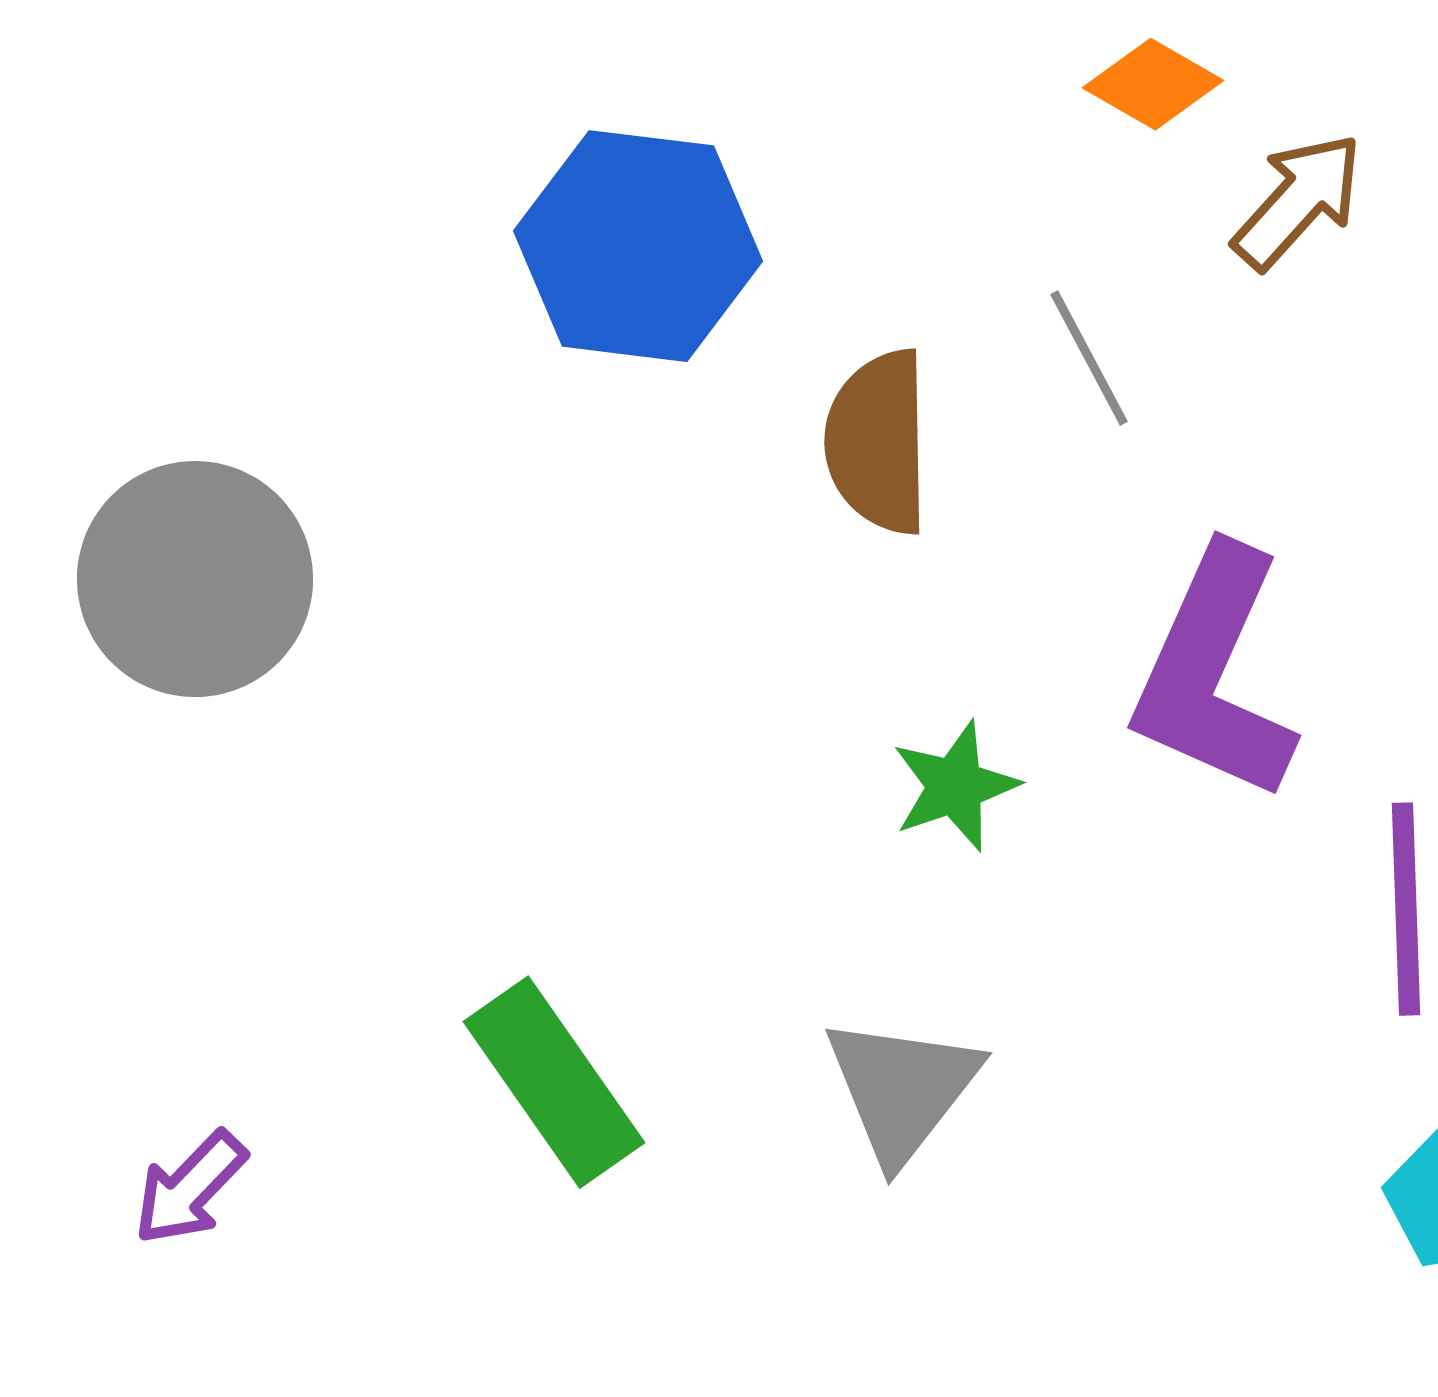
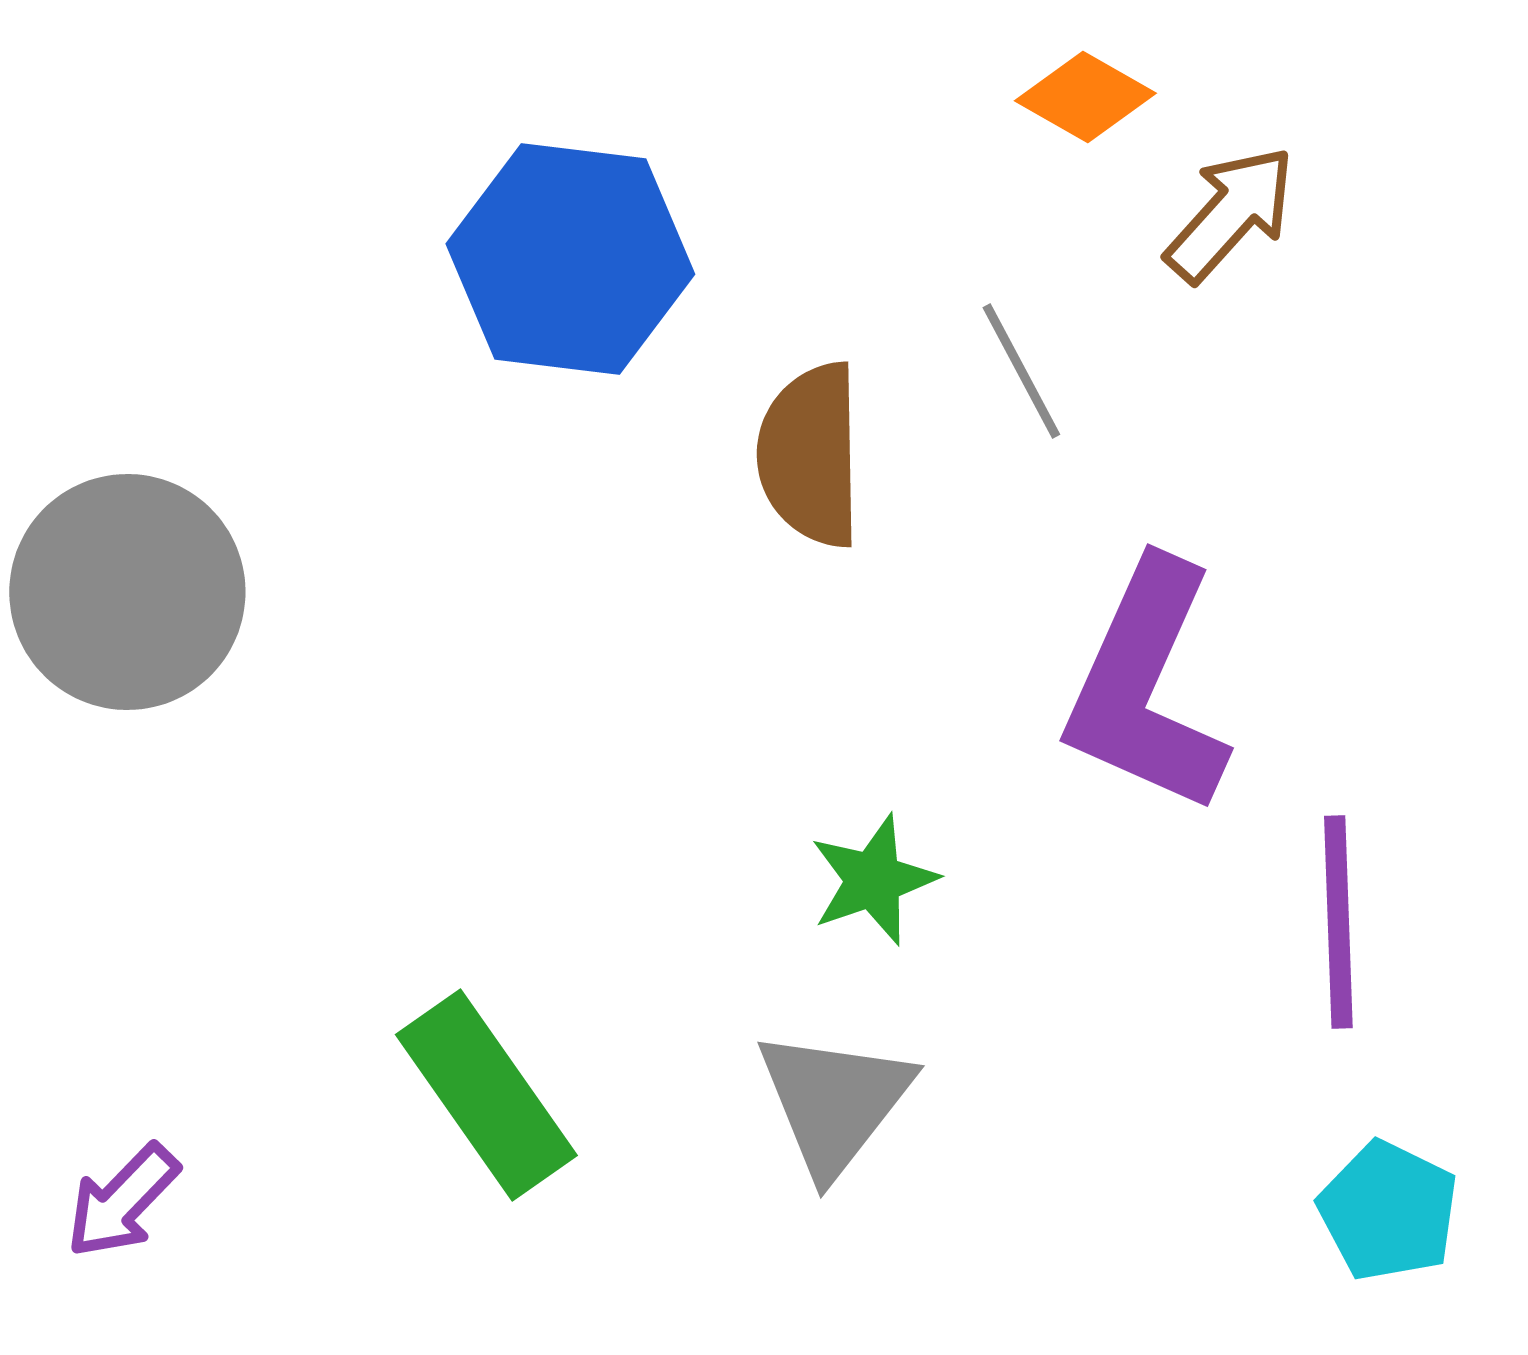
green star: (955, 786) -> (873, 880), moved

